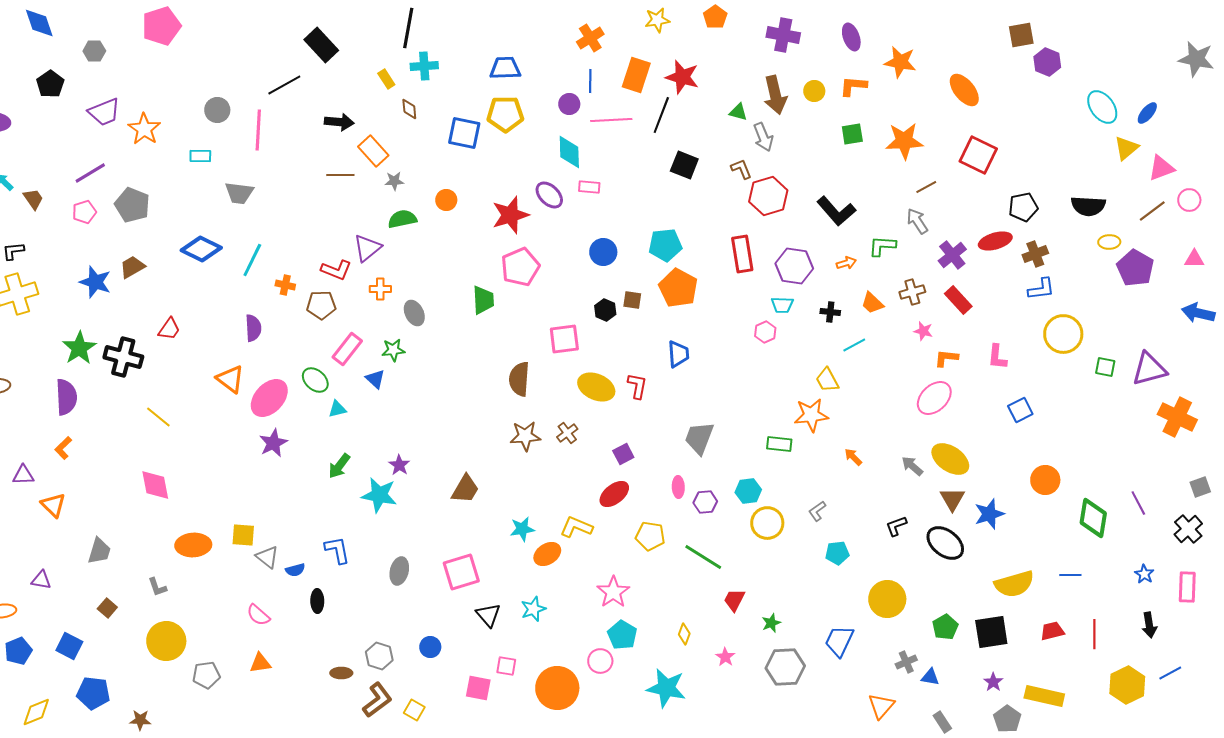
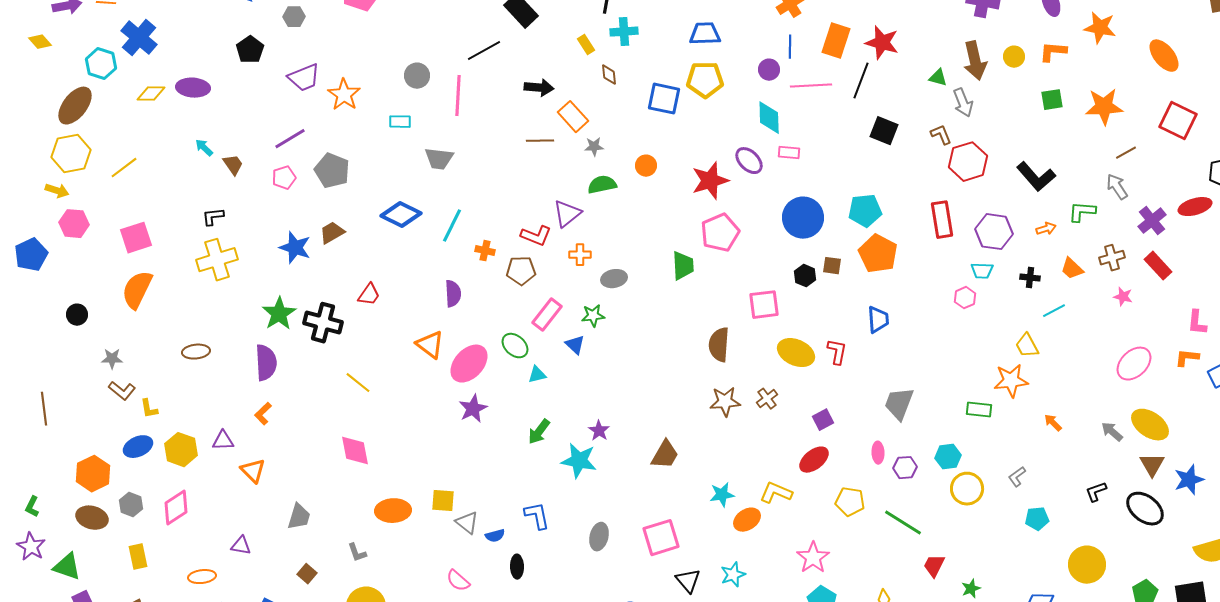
blue circle: (603, 252) -> (803, 218), size x1.5
gray ellipse: (414, 313) -> (614, 279), turned -75
orange L-shape: (946, 358) -> (1187, 358), moved

